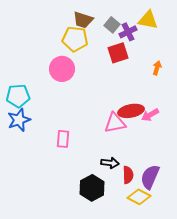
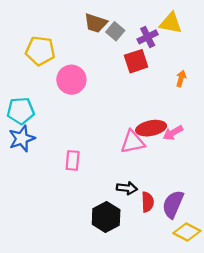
gray square: (112, 25) -> (115, 31), moved
yellow pentagon: (75, 39) -> (40, 51), moved
yellow diamond: (139, 197) -> (187, 232), moved

